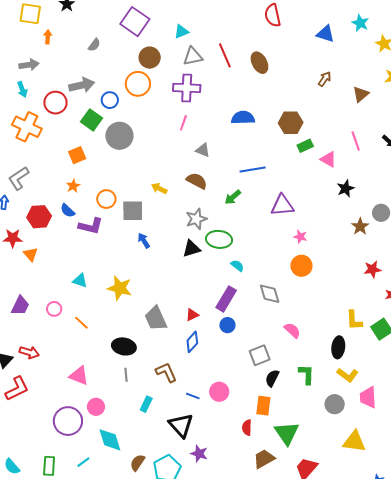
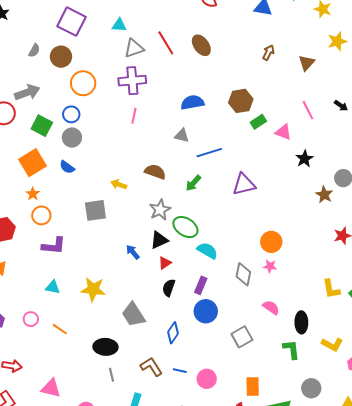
cyan triangle: (181, 32) -> (119, 25), turned 35
brown circle: (150, 58) -> (61, 57), moved
blue circle: (110, 100) -> (71, 114), moved
gray circle: (119, 136) -> (72, 138), size x0.7
gray triangle: (203, 150) -> (182, 135), moved
orange square: (77, 155) -> (32, 163), size x1.5
orange circle: (106, 199) -> (41, 215), moved
blue semicircle: (68, 211) -> (67, 167), moved
purple L-shape: (91, 226) -> (54, 246), moved
pink star: (300, 237) -> (270, 266), moved
green ellipse: (219, 239) -> (185, 227), turned 35
blue arrow: (144, 241) -> (133, 252), moved
cyan semicircle: (237, 266) -> (207, 251), size x1.5
gray diamond: (270, 294) -> (243, 274), turned 35
purple rectangle: (226, 299) -> (201, 285), size x0.7
red triangle: (192, 315) -> (165, 263), moved
blue circle: (227, 325) -> (206, 311), size x1.5
black ellipse: (338, 347) -> (301, 322), moved
pink triangle: (79, 376) -> (51, 388), moved
black semicircle: (272, 378) -> (169, 288), moved
blue line: (193, 396) -> (180, 371), moved
gray circle: (335, 404) -> (311, 388), moved

